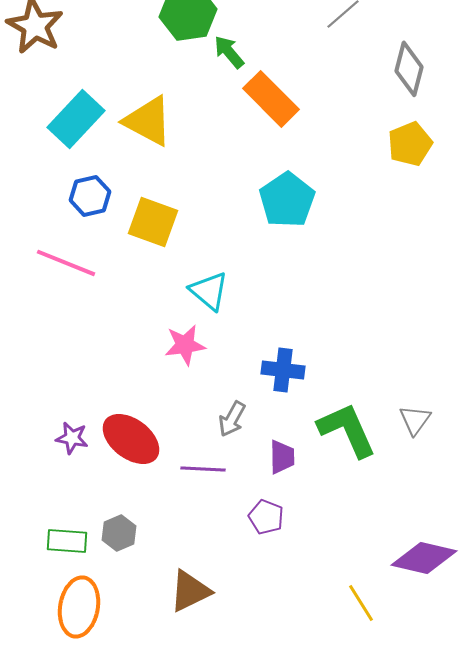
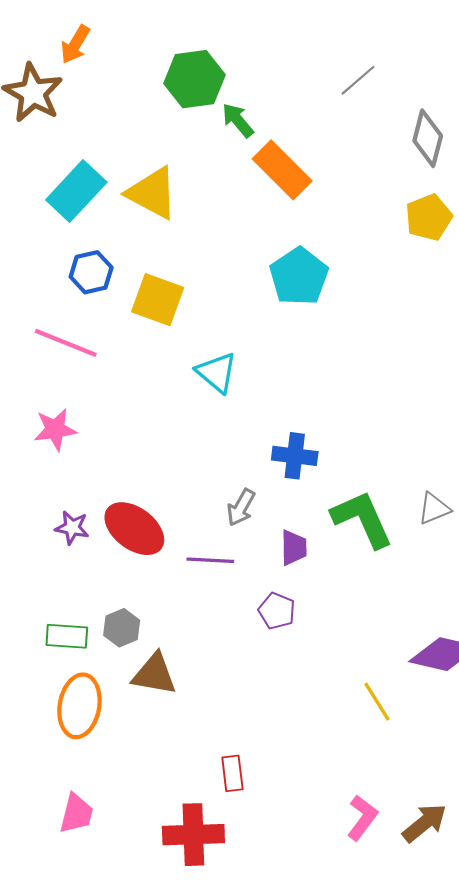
pink star: (185, 345) -> (55, 429), moved
gray triangle: (415, 420) -> (434, 509), turned 32
brown triangle: (190, 591) -> (154, 674), moved, turned 36

